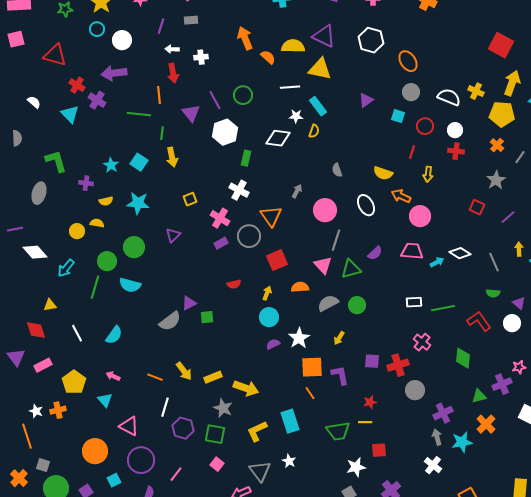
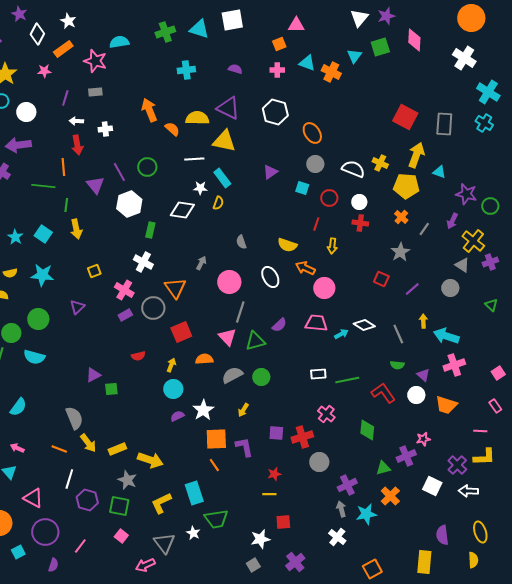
gray semicircle: (170, 321) -> (74, 418), moved, turned -75
green trapezoid: (338, 431) -> (216, 519), moved

